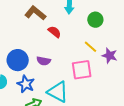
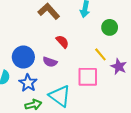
red semicircle: (54, 32) -> (62, 42), moved

